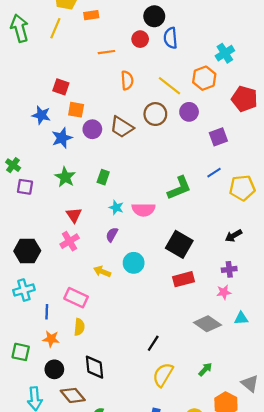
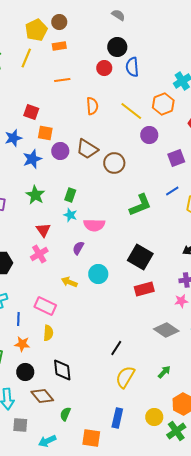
orange line: (106, 52) -> (62, 80), moved
brown circle: (155, 114) -> (114, 163), moved
blue star: (41, 115) -> (13, 138), turned -30
cyan star: (116, 207) -> (70, 215), moved
pink semicircle: (143, 210) -> (94, 225), moved

